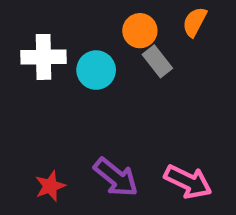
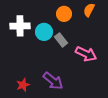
gray rectangle: (157, 61) -> (61, 40), moved
pink arrow: (188, 182) -> (86, 54), moved

